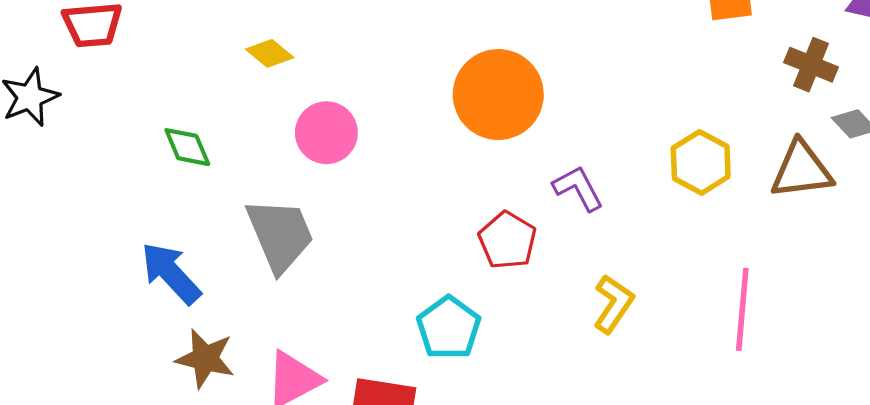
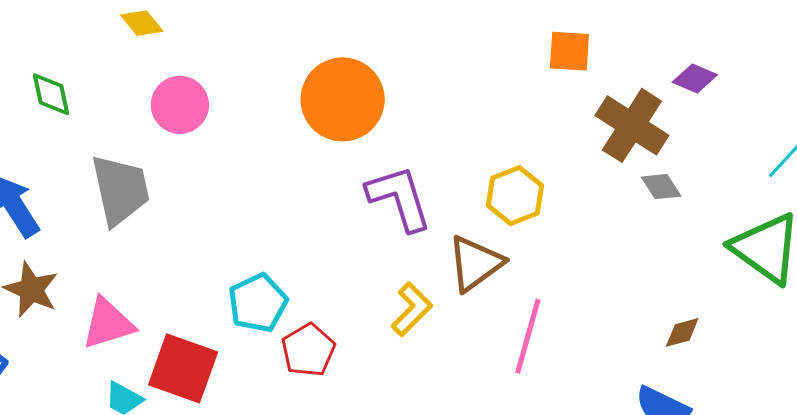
brown cross: (811, 65) -> (632, 125), size x1.5
brown triangle: (802, 170) -> (475, 263), moved, turned -40
purple L-shape: (578, 188) -> (399, 198), size x1.5
red pentagon: (507, 240) -> (308, 350), moved

